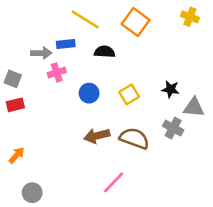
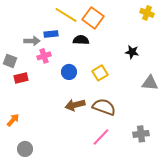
orange square: (136, 22) -> (93, 18), moved
black star: (171, 89) -> (132, 52), moved
red rectangle: (15, 105) -> (21, 78), moved
gray cross: (173, 128) -> (141, 134), moved, turned -35
pink line: (114, 182) -> (101, 137), moved

